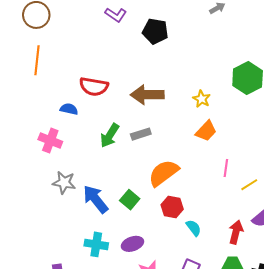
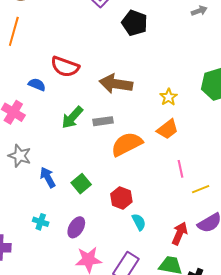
pink line: (226, 168) -> (181, 169), turned -30
orange semicircle: (164, 173) -> (127, 144), moved
blue arrow: (96, 199) -> (48, 177), size x0.7
cyan cross: (96, 244) -> (41, 222), size x0.7
purple ellipse: (132, 244) -> (76, 227), turned -50

